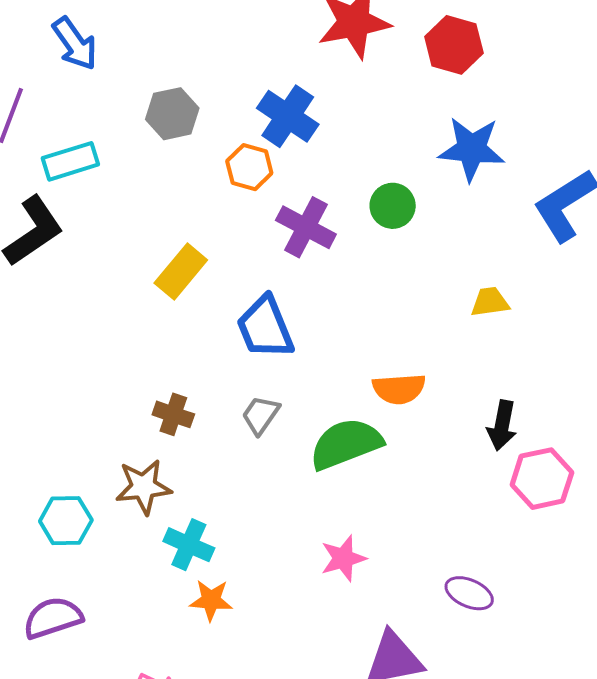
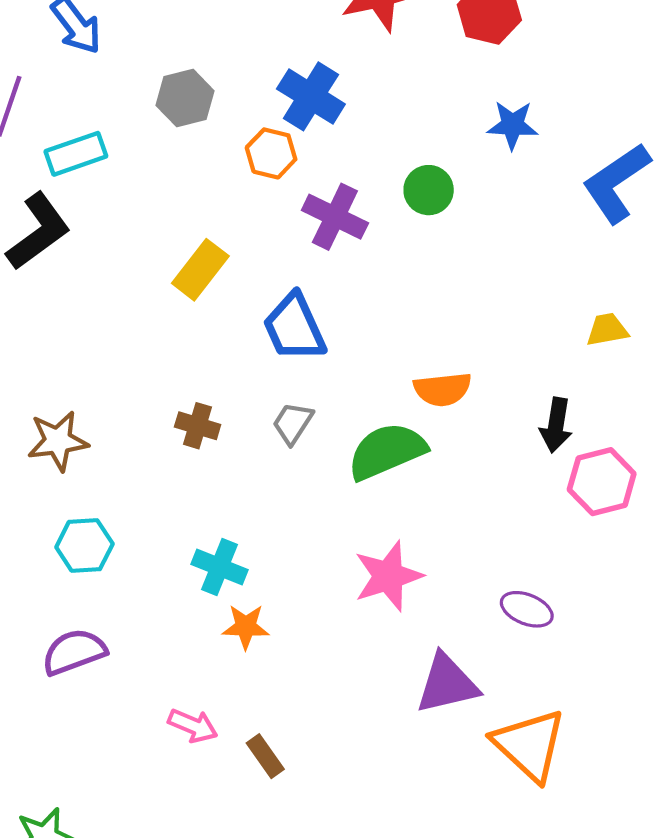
blue star: (472, 149) -> (513, 125), size x0.7
yellow trapezoid: (490, 302) -> (607, 330), moved
brown star: (143, 487) -> (58, 441), moved
pink star: (343, 558) -> (388, 576), size x1.4

